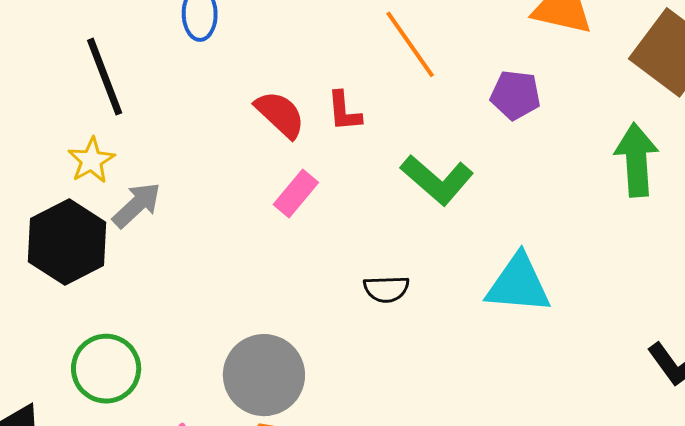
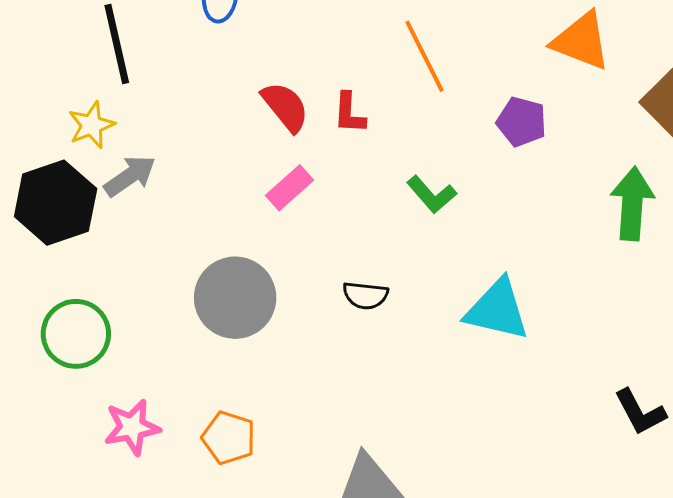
green L-shape: (437, 180) -> (432, 194), size x0.7
gray circle: (264, 375) -> (235, 298), moved

